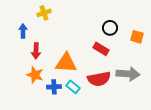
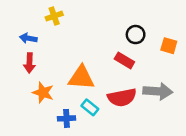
blue arrow: (23, 31) -> (28, 38), turned -80
red arrow: (36, 51) -> (29, 63), moved
blue cross: (54, 87) -> (66, 118), moved

